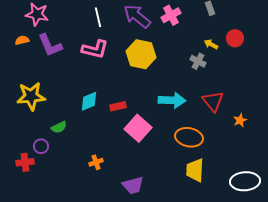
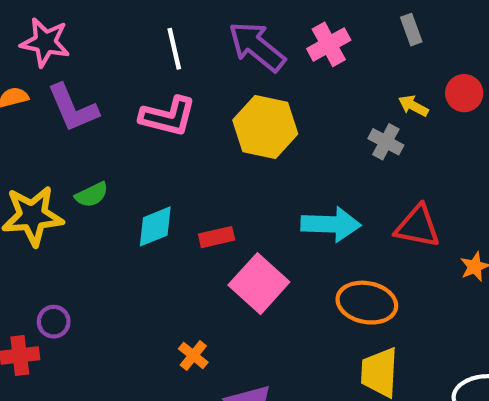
red triangle: (213, 101) -> (418, 226), turned -40
green semicircle: (59, 127) -> (92, 195), moved
orange cross: (96, 162) -> (193, 356), moved, turned -32

